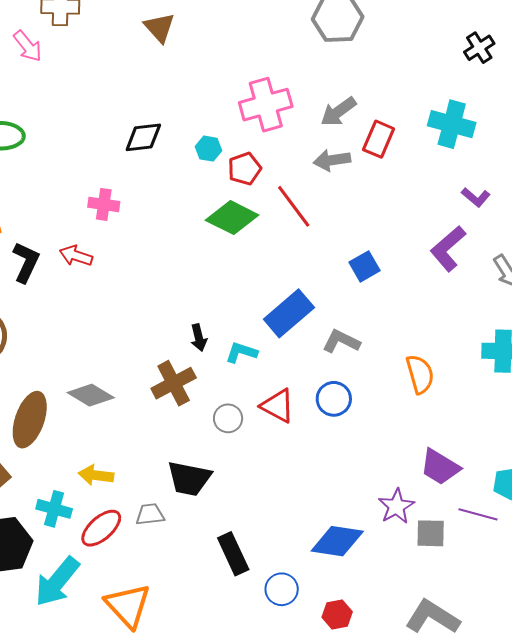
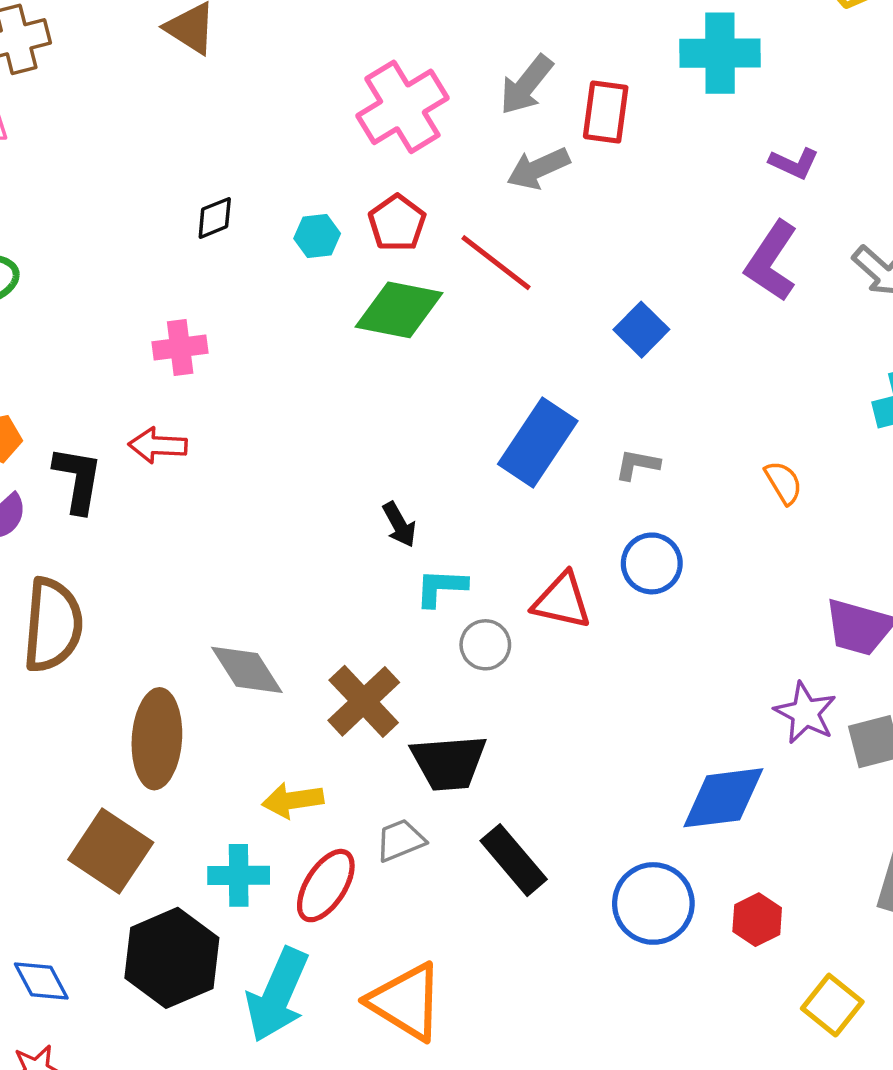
black diamond: (143, 137) -> (215, 218), size x0.7
cyan hexagon: (209, 149) -> (317, 236), moved
gray L-shape: (341, 341) -> (637, 465), size x0.7
cyan L-shape: (241, 352) -> (441, 587), moved
orange semicircle: (420, 374) -> (783, 483), size x0.7
brown cross: (174, 383) -> (364, 701), moved
gray diamond: (91, 395) -> (247, 670), turned 42
black rectangle: (233, 554) -> (514, 860), moved
blue circle: (282, 589) -> (653, 903), size x1.4

